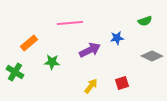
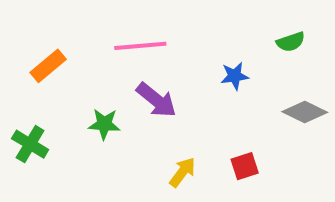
orange rectangle: (29, 43) -> (48, 66), moved
purple arrow: (90, 50) -> (156, 100), moved, turned 65

